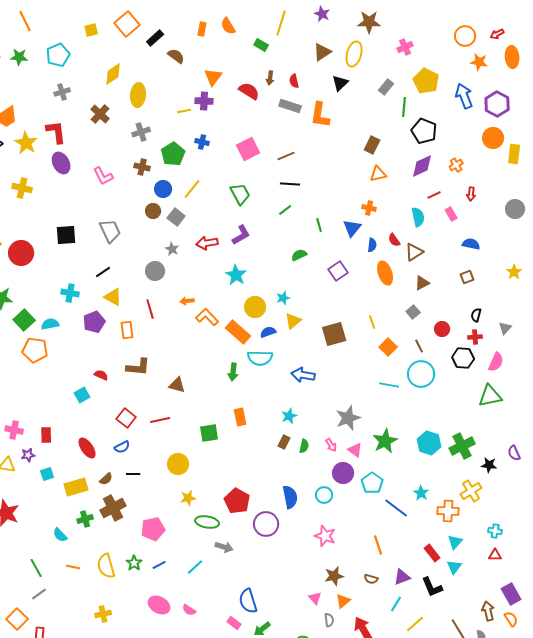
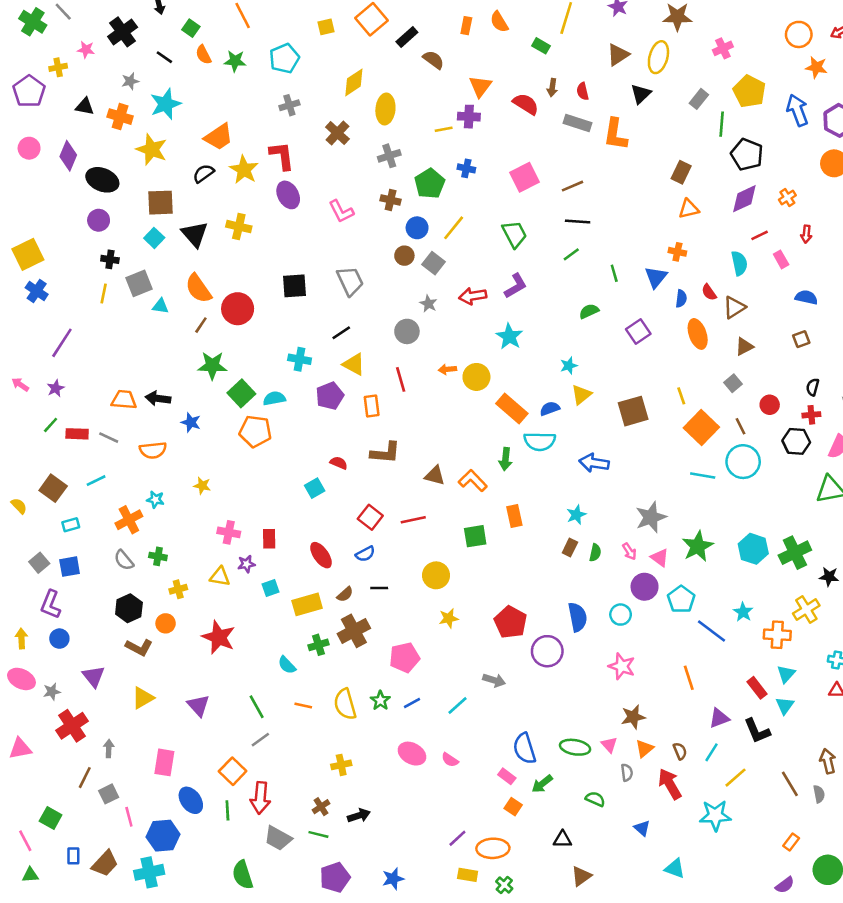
yellow circle: (255, 307) -> (476, 377), moved
orange L-shape: (207, 317) -> (473, 481), moved
orange square: (388, 347) -> (701, 427), size x1.5
green ellipse: (207, 522) -> (575, 747), moved
brown semicircle: (371, 579) -> (680, 751), moved, turned -128

